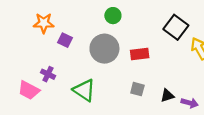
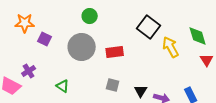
purple cross: (48, 74) -> (29, 71), turned 32
green triangle: (84, 90) -> (63, 86), size x0.6
black triangle: (167, 95) -> (141, 91), turned -40

